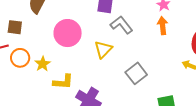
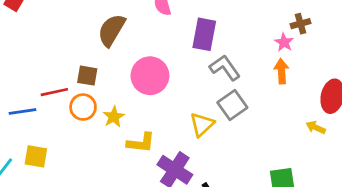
brown square: (15, 27) -> (87, 76), moved
yellow triangle: (103, 49) -> (202, 125), moved
gray square: (136, 73) -> (232, 105), moved

